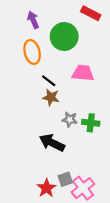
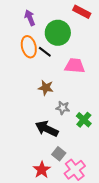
black line: (49, 81) -> (45, 52), moved
green cross: (91, 123) -> (84, 120), moved, turned 35
gray square: (65, 179) -> (59, 154), moved, turned -32

